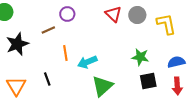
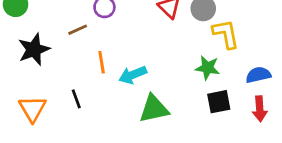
yellow L-shape: (166, 24) -> (226, 34), moved
green triangle: (102, 86) -> (154, 109), turned 30

